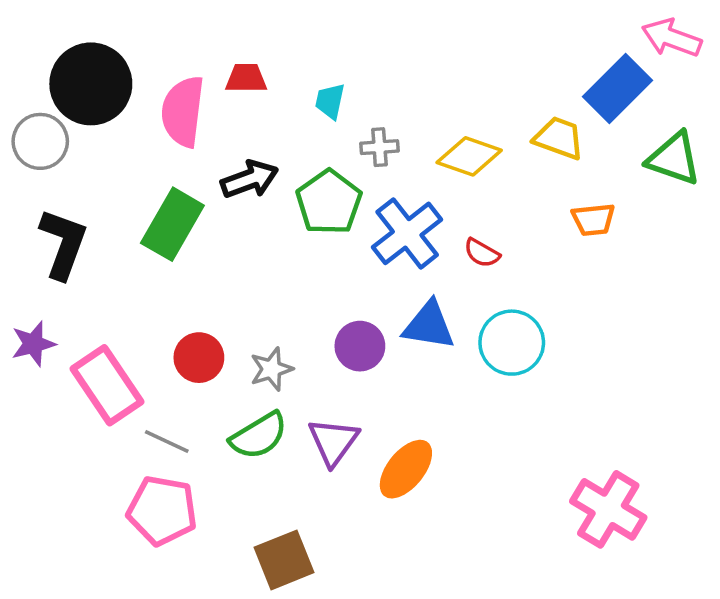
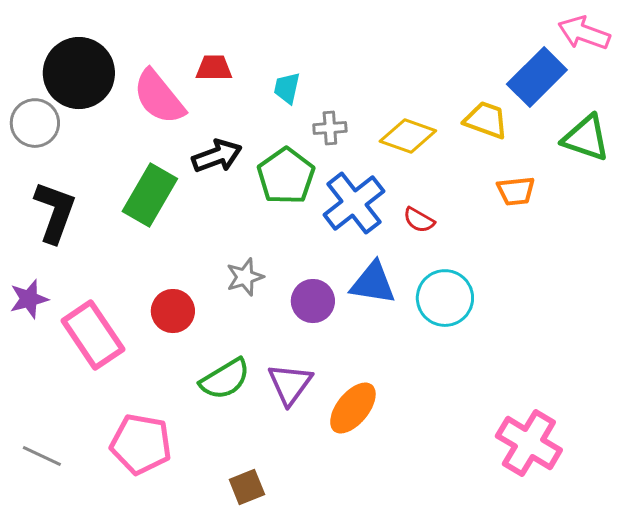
pink semicircle: (183, 111) -> (159, 97), turned -46
gray star: (271, 369) -> (245, 277), moved
gray line: (167, 442) -> (42, 456), moved
brown square: (284, 560) -> (247, 487), size x0.7

